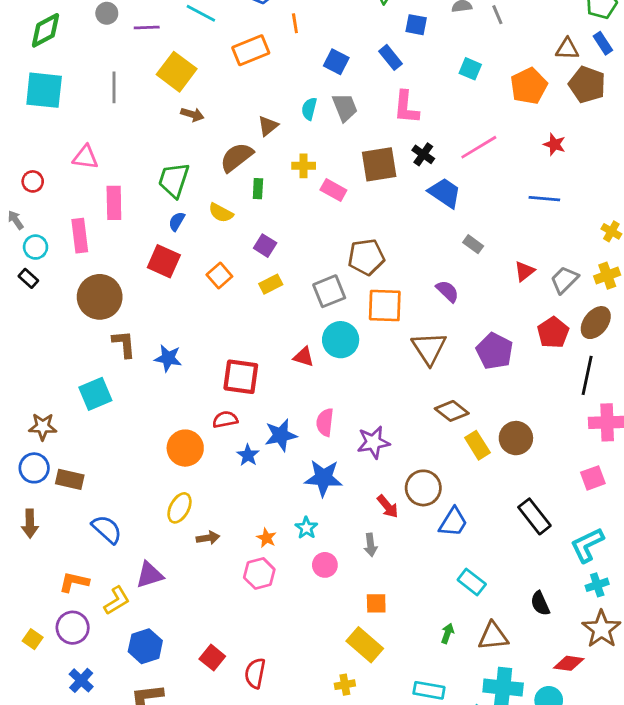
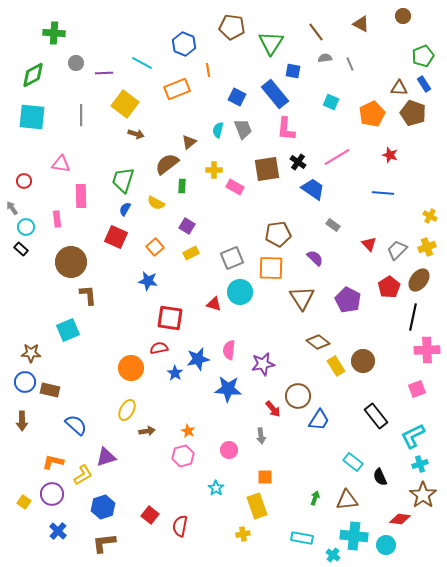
blue rectangle: (390, 57) -> (275, 94), size x1.6
pink rectangle: (80, 236) -> (57, 219), size x0.7
brown pentagon: (366, 257) -> (278, 234), moved
red triangle: (524, 271) -> (369, 244), turned -35
blue star: (168, 358) -> (148, 281), moved
cyan star: (306, 528) -> (216, 488), moved
cyan rectangle: (472, 582) -> (353, 462), moved
yellow rectangle: (365, 645) -> (257, 506), turned 30

